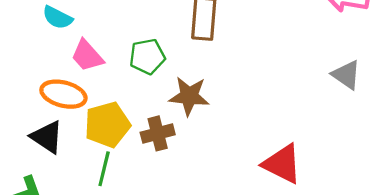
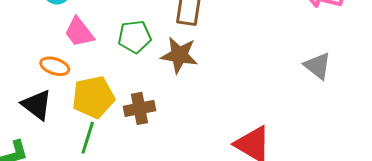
orange ellipse: (63, 94) -> (55, 66), size x0.7
brown star: (189, 96) -> (179, 55), moved

